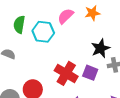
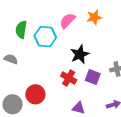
black star: (100, 48) -> (80, 54), moved
red cross: (66, 73) -> (69, 78), size x0.7

